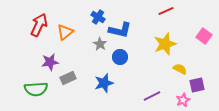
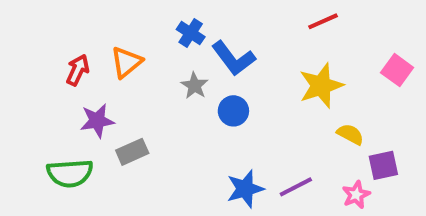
red arrow: (39, 25) -> (78, 70), moved, size x0.7
blue L-shape: (120, 30) -> (233, 58), turned 40
blue star: (104, 83) -> (245, 189), moved

